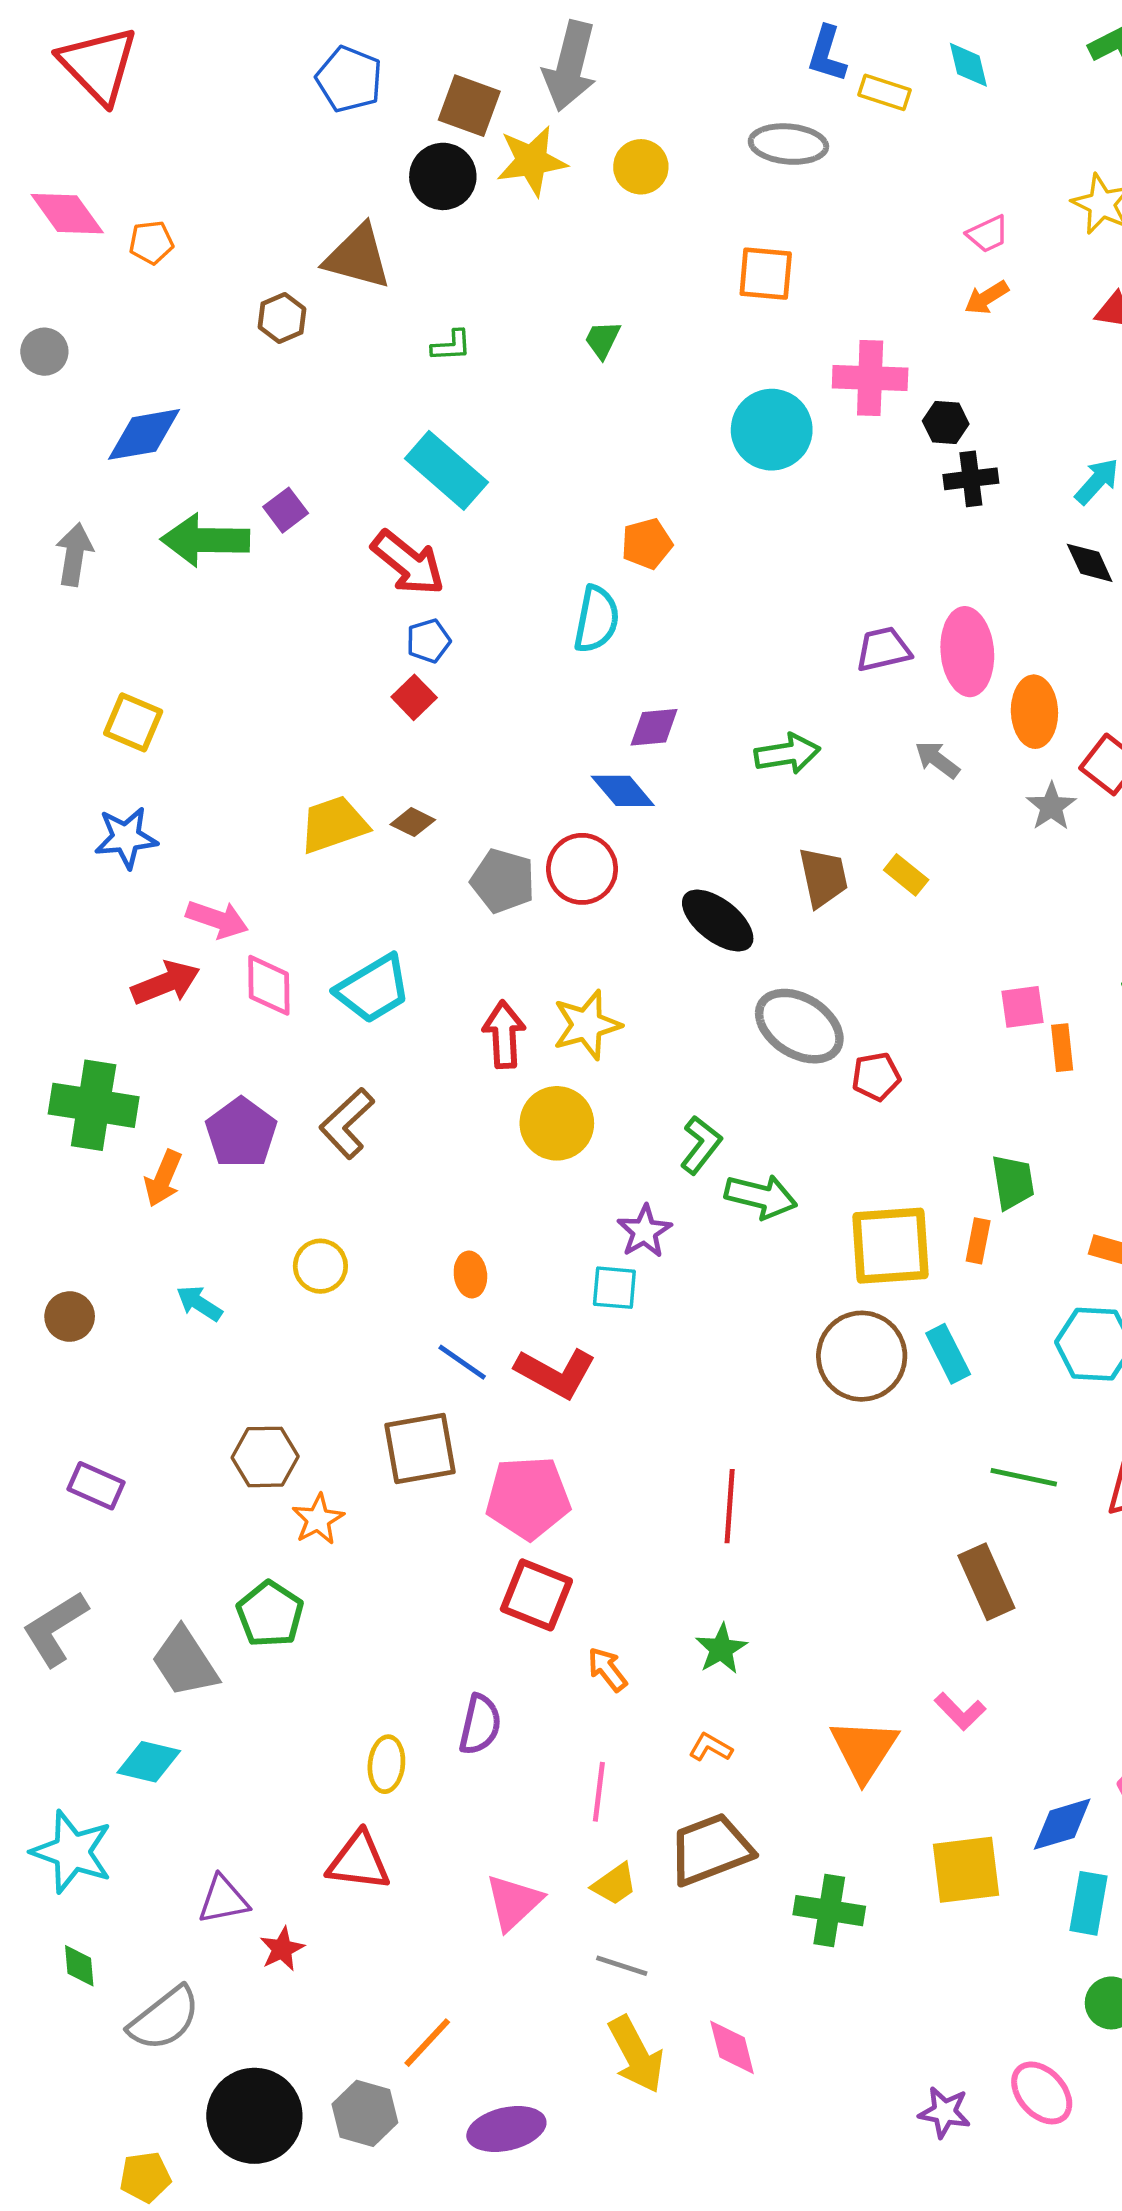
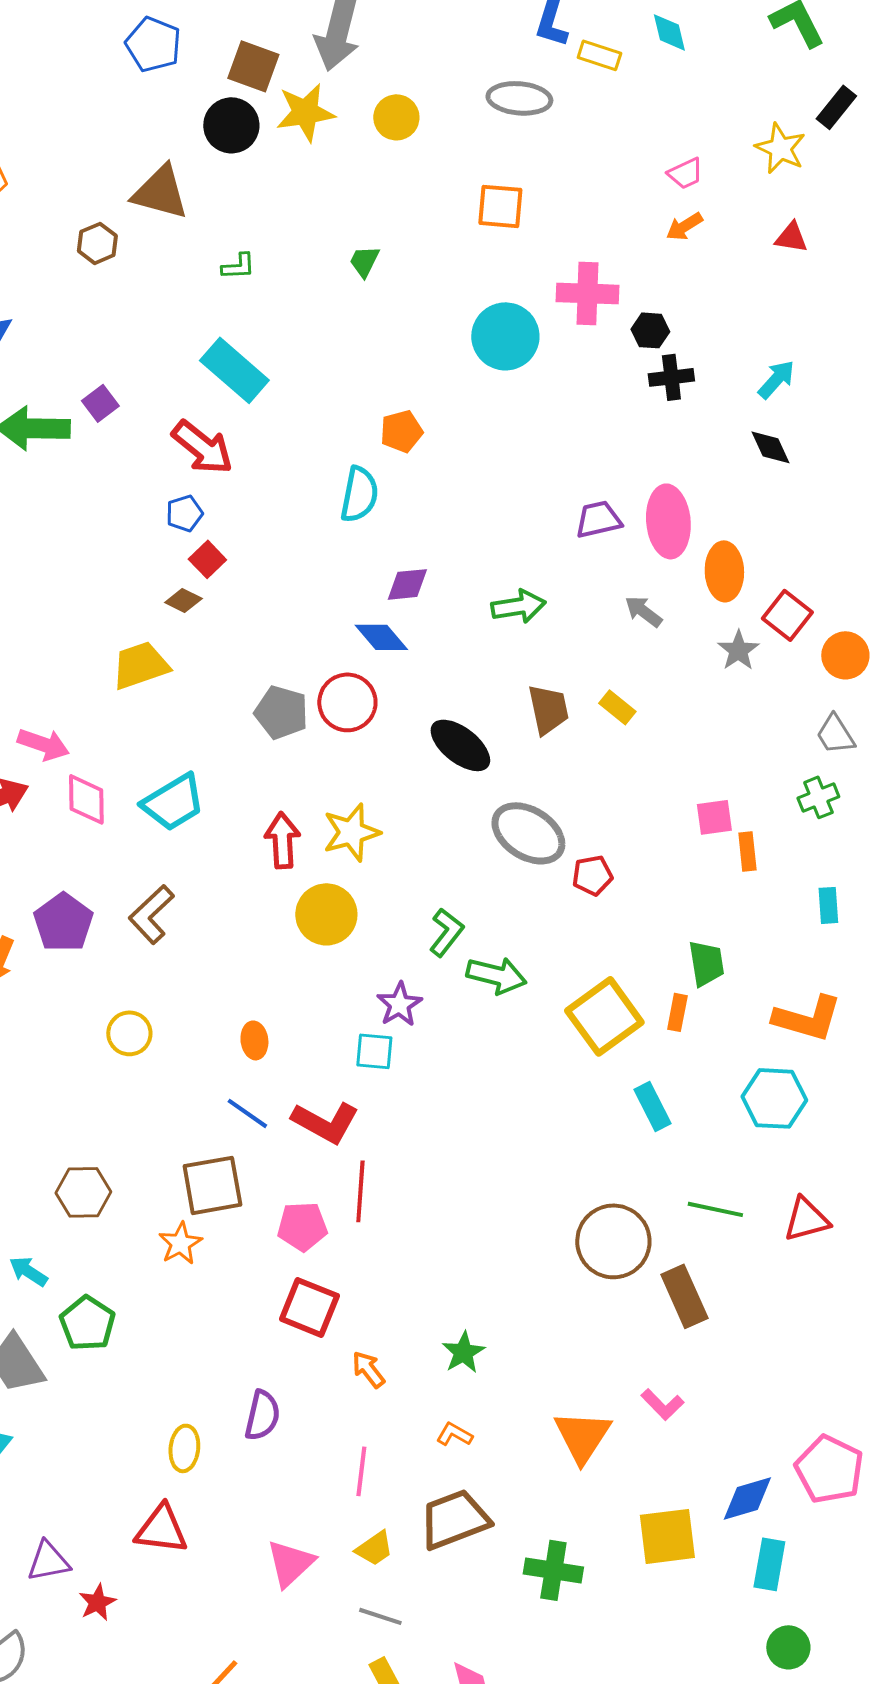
blue pentagon: (428, 641) -> (184, 513), moved
brown diamond: (413, 822) -> (183, 600), moved
yellow square: (890, 1246) -> (604, 1016), turned -32
cyan arrow: (199, 1303) -> (28, 1271), moved
brown circle: (862, 1356) -> (613, 1241), moved
pink pentagon: (528, 1498) -> (302, 1226), size x0.7
red line: (730, 1506) -> (360, 1191), moved
orange star: (318, 1519) -> (180, 1243), moved

